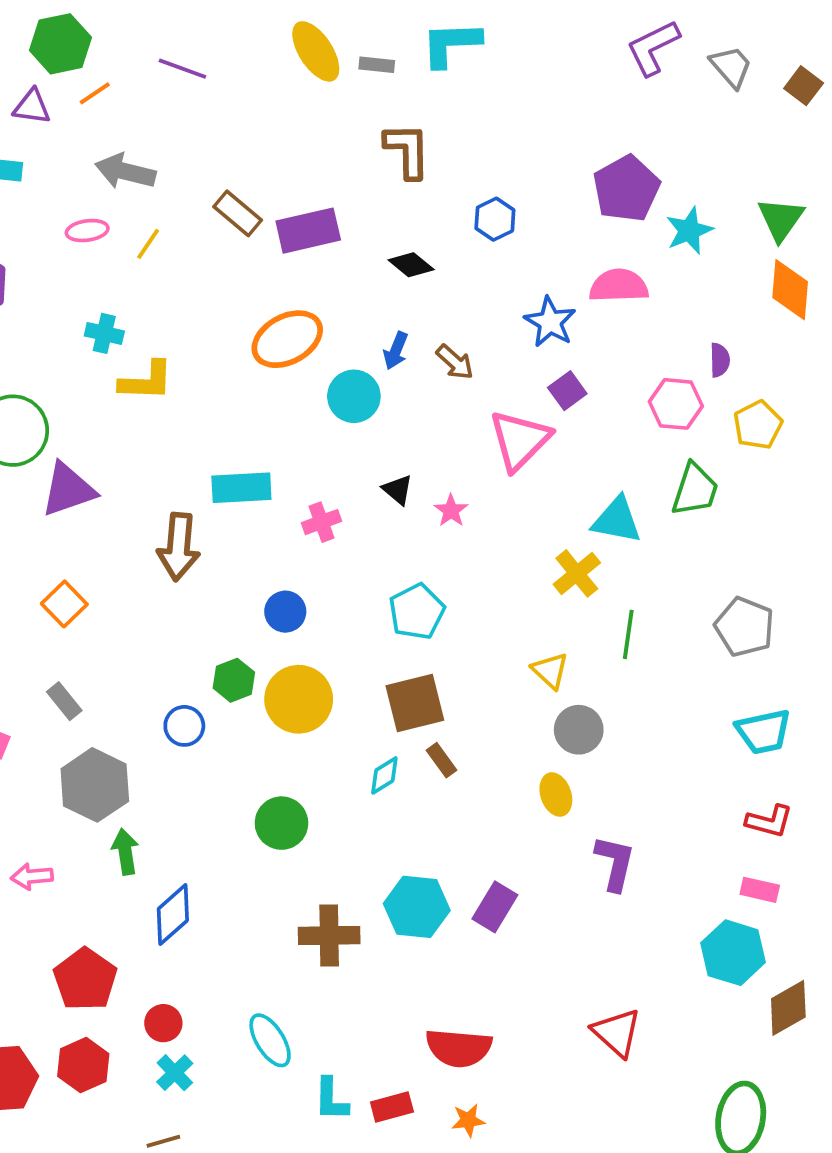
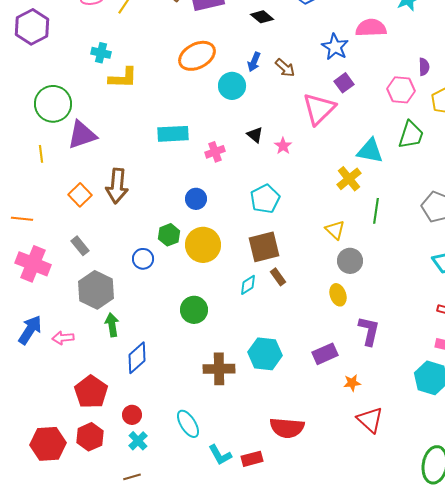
brown arrow: (179, 547) -> (117, 186), moved
purple rectangle: (495, 907) -> (325, 354), moved, turned 35
cyan L-shape: (331, 1099) -> (220, 455), turned -30
orange star: (468, 1120) -> (352, 383), moved

